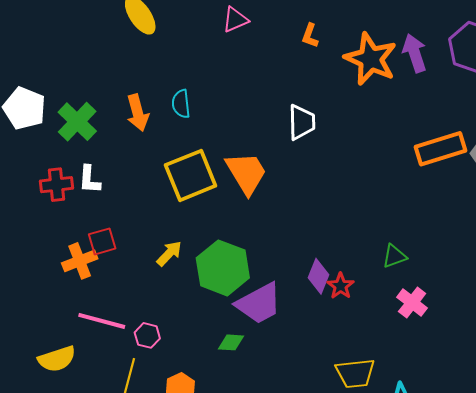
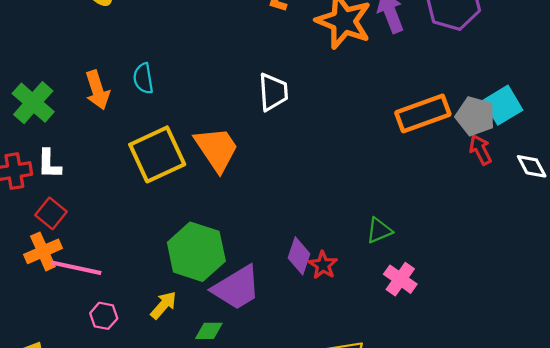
red square: (102, 241) -> (51, 213), moved, turned -32
yellow arrow: (169, 253) -> (164, 305), moved
pink line: (102, 321) -> (76, 268), moved
pink hexagon: (147, 335) -> (104, 316), moved

